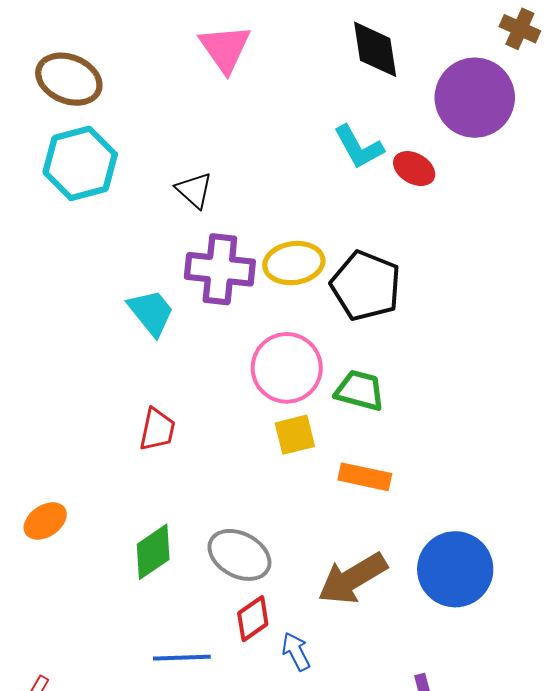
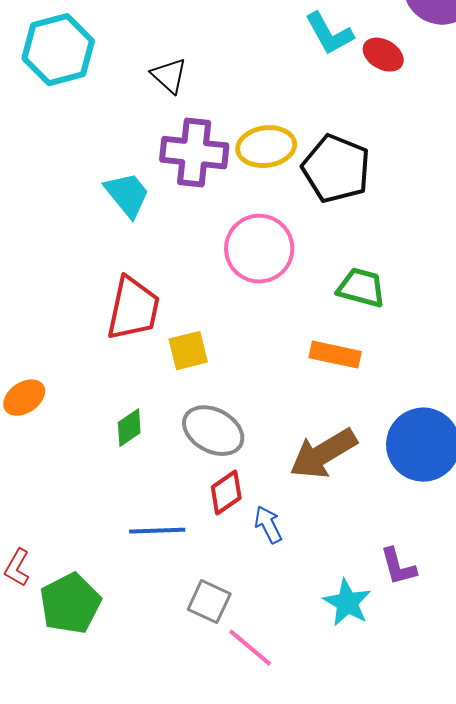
green trapezoid: (360, 390) -> (361, 288), moved
red trapezoid: (157, 430) -> (133, 309), size x1.5
yellow square: (295, 435) -> (188, 351), moved
green diamond: (153, 552) -> (129, 428), size x0.7

